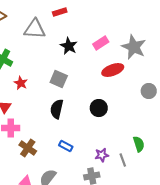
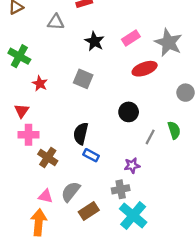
gray triangle: (35, 29) -> (56, 22), size x0.7
black semicircle: (57, 109) -> (81, 134), moved
green semicircle: (139, 144) -> (174, 130), moved
gray line: (123, 160) -> (150, 137), moved, turned 48

